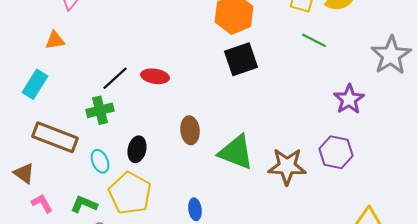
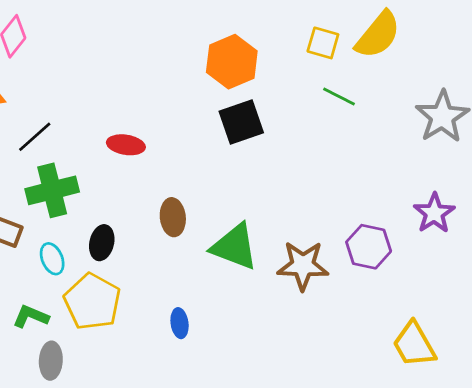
black line: (115, 78) -> (35, 137), moved
purple star: (349, 99) -> (434, 213), moved
green cross: (100, 110) -> (52, 190), size x1.4

